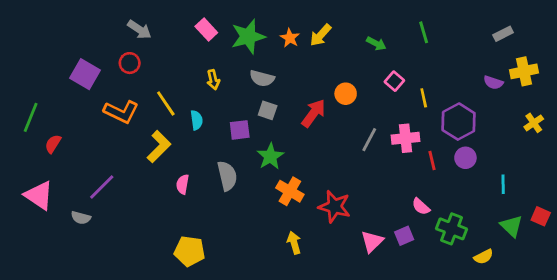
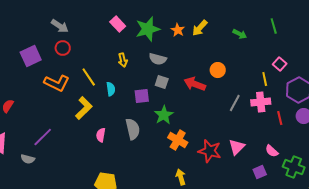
gray arrow: (139, 30) -> (60, 26), moved
purple square: (85, 74) -> (31, 56), turned 35
pink square: (394, 81) -> (280, 64), moved
yellow line: (424, 98) -> (265, 79), moved
red arrow: (314, 113) -> (195, 84), turned -105
pink triangle: (372, 241) -> (237, 147), moved

